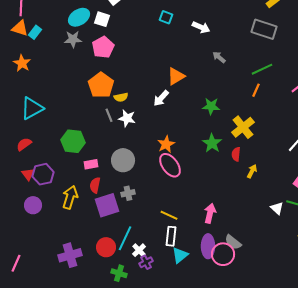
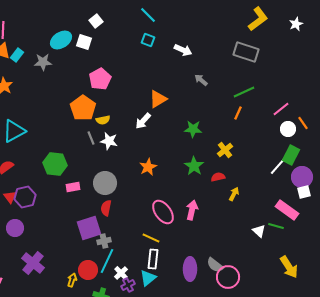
gray star: (73, 39) -> (43, 62), moved
pink pentagon: (103, 47) -> (100, 79), moved
yellow cross: (243, 127) -> (225, 150), size x0.7
red semicircle: (236, 154) -> (218, 177), turned 72
pink ellipse: (170, 165) -> (163, 212), moved
red semicircle: (95, 185) -> (106, 208), moved
gray cross: (128, 193) -> (104, 241), moved
yellow arrow: (70, 197) -> (72, 280), moved, size x0.6
pink arrow: (210, 213) -> (192, 210), moved
pink circle: (223, 254) -> (228, 277), moved
purple cross: (70, 255) -> (33, 263), moved, turned -35
cyan triangle: (180, 255) -> (148, 278), moved

